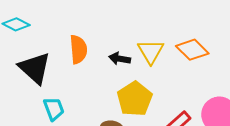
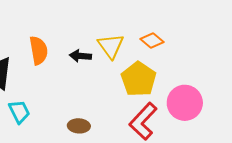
orange diamond: (192, 50) -> (152, 41), size x0.7
yellow pentagon: (135, 99) -> (139, 79), moved

